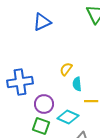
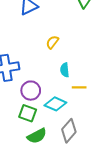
yellow semicircle: (66, 69) -> (52, 42), moved

